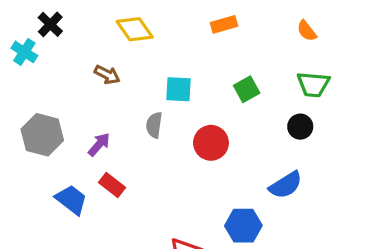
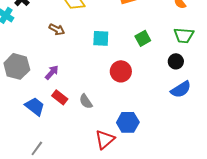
gray semicircle: (154, 125) -> (86, 101), moved, turned -42
blue semicircle: (286, 185) -> (181, 89), moved
blue hexagon: (243, 226) -> (128, 122), moved

